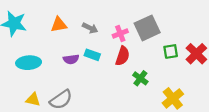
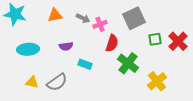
pink cross: (120, 34) -> (100, 24), moved
cyan rectangle: (92, 55) -> (85, 64), moved
green cross: (140, 78) -> (128, 63), size x1.5

